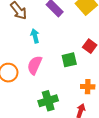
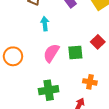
pink semicircle: (35, 65) -> (51, 53), moved

